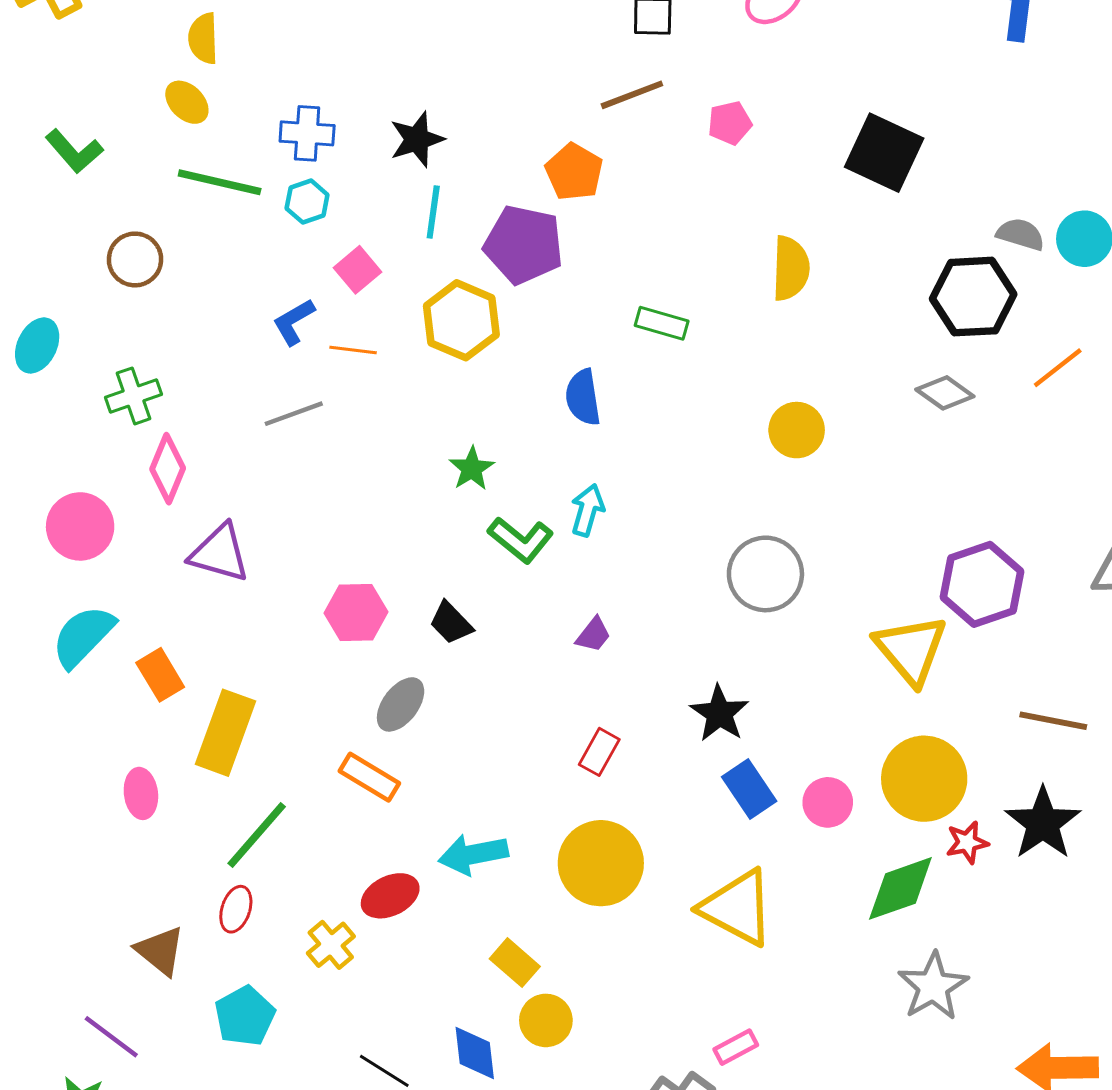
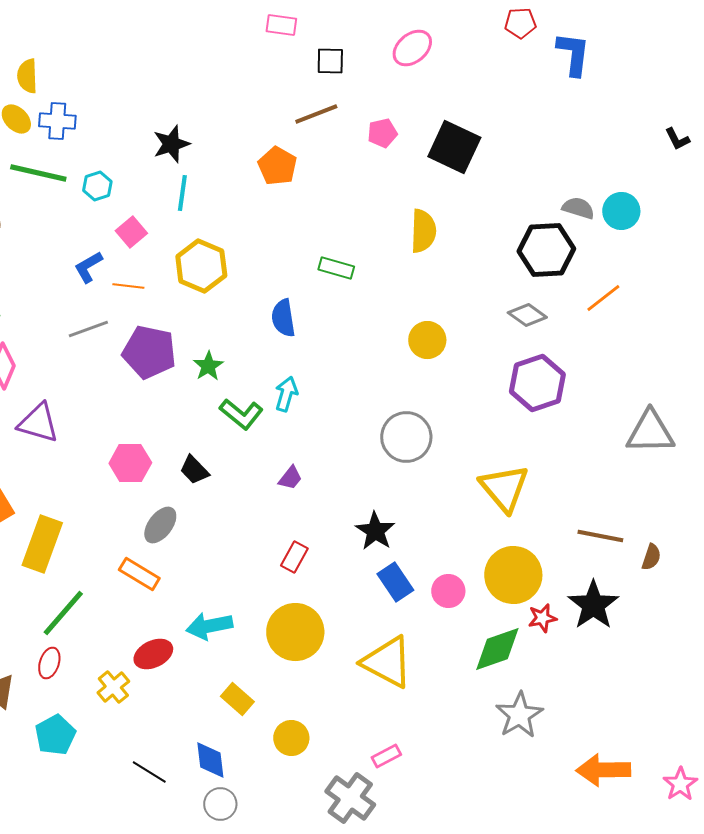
blue cross: (307, 133) -> (57, 121), moved
black square: (884, 153) -> (454, 147), moved
purple pentagon: (524, 245) -> (149, 352), moved
purple hexagon: (982, 584) -> (537, 383), moved
yellow circle: (546, 1020) -> (291, 738), moved

